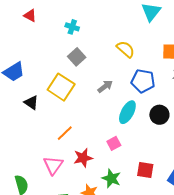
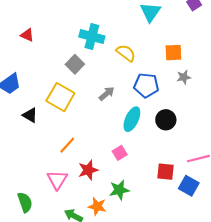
red triangle: (30, 16) -> (27, 35), moved
cyan cross: (72, 27) -> (92, 36), moved, size x1.6
red square: (145, 170) -> (165, 172), moved
green star: (111, 178) -> (119, 190), turned -30

